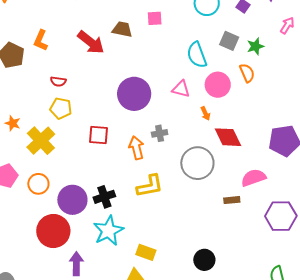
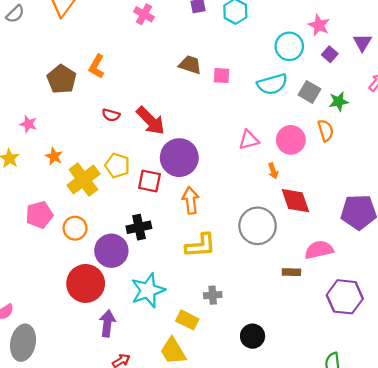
pink square: (155, 18) -> (221, 76), moved
red arrow: (91, 42) -> (151, 121), moved
cyan semicircle: (197, 55) -> (272, 84), moved, turned -92
pink triangle: (181, 89) -> (249, 140), turned -36
purple circle: (134, 94) -> (179, 158), moved
yellow pentagon: (61, 108) -> (117, 166), moved
gray cross: (160, 133) -> (213, 295), moved
black cross: (104, 197) -> (139, 227), moved

